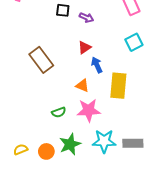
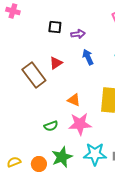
purple arrow: (87, 18) -> (78, 34), turned -32
red triangle: (84, 47) -> (56, 63), moved
blue arrow: (97, 65) -> (88, 57), moved

